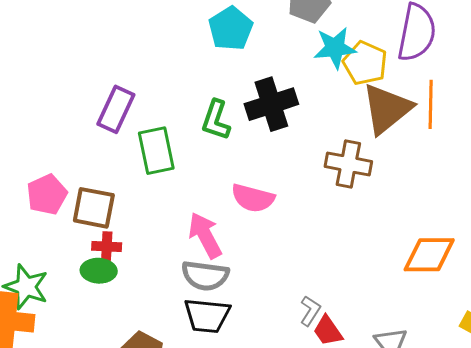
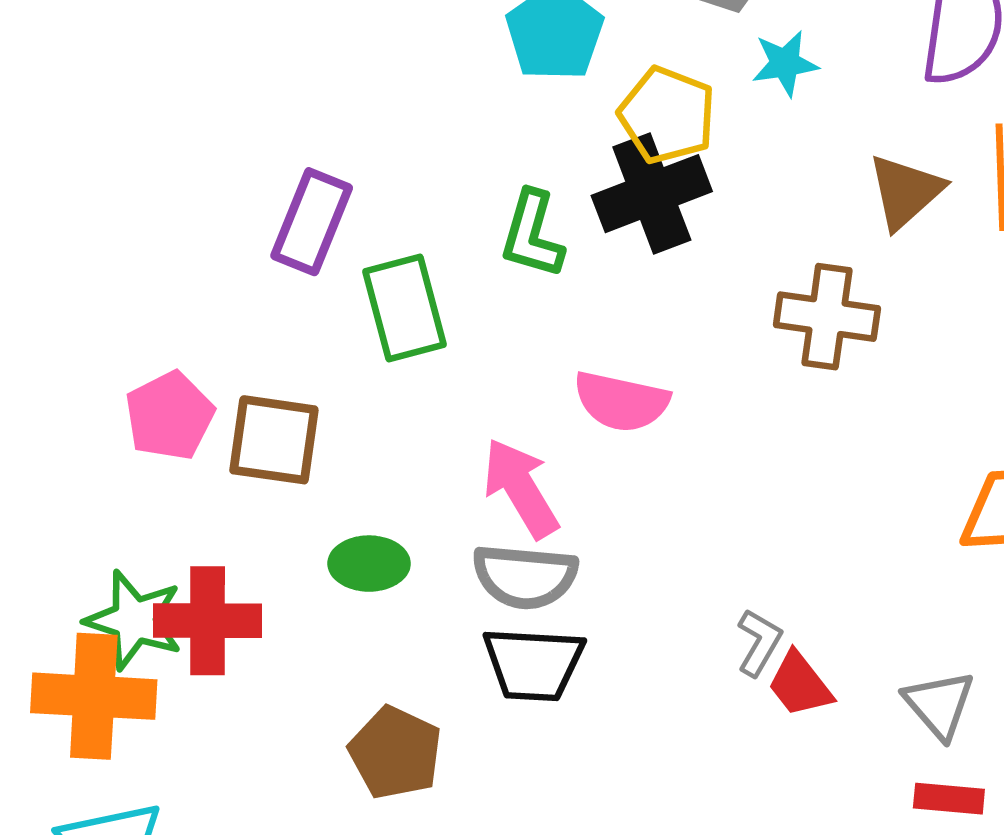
cyan star: (335, 48) -> (785, 63), size x0.7
yellow pentagon: (365, 63) -> (667, 115), moved
brown triangle: (387, 109) -> (905, 192), size x0.7
red cross: (107, 247) -> (208, 621), moved, size x1.6
green ellipse: (99, 271) -> (369, 564), moved

